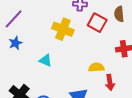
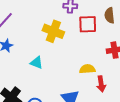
red square: (97, 23) -> (88, 24), turned -30

